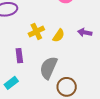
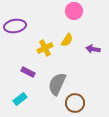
yellow semicircle: (59, 35) -> (67, 40), moved
purple rectangle: (19, 56) -> (28, 72), turned -56

